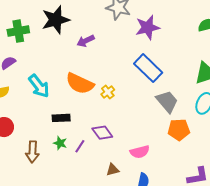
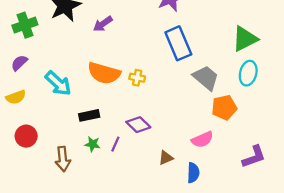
blue rectangle: (148, 68) -> (178, 43), turned 32
yellow cross: (108, 92) -> (137, 78), turned -32
pink semicircle: (140, 152) -> (202, 140), moved
brown triangle: (113, 170) -> (166, 158), moved

